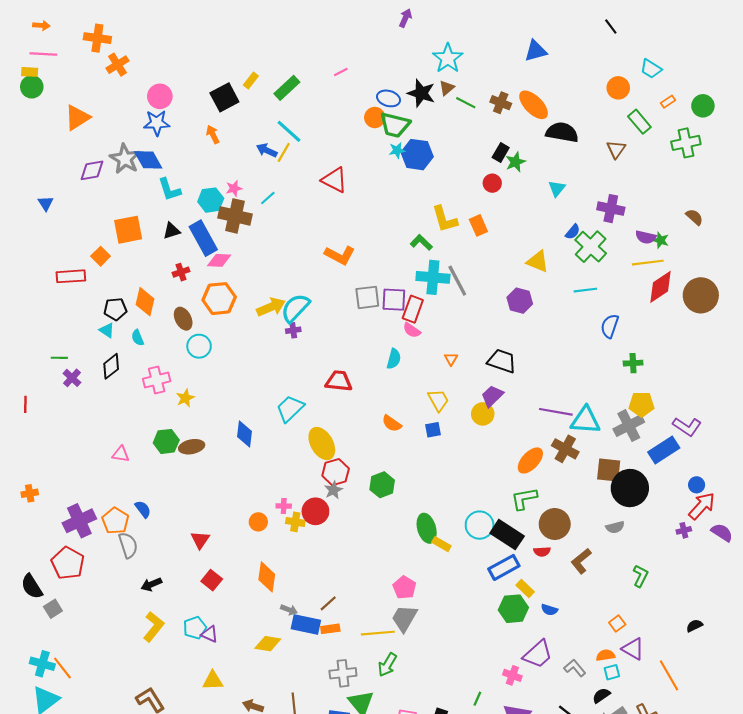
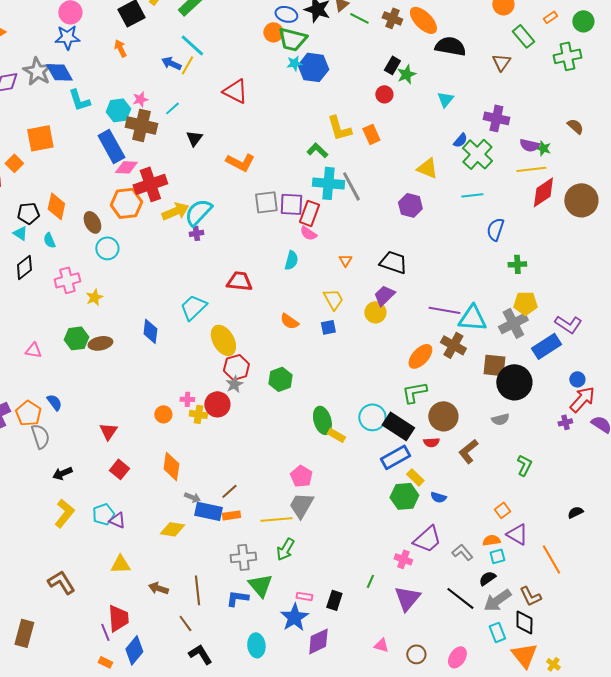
black triangle: (171, 231) -> (194, 138), moved, turned -36
red cross: (181, 272) -> (150, 184), moved, size x2.0

